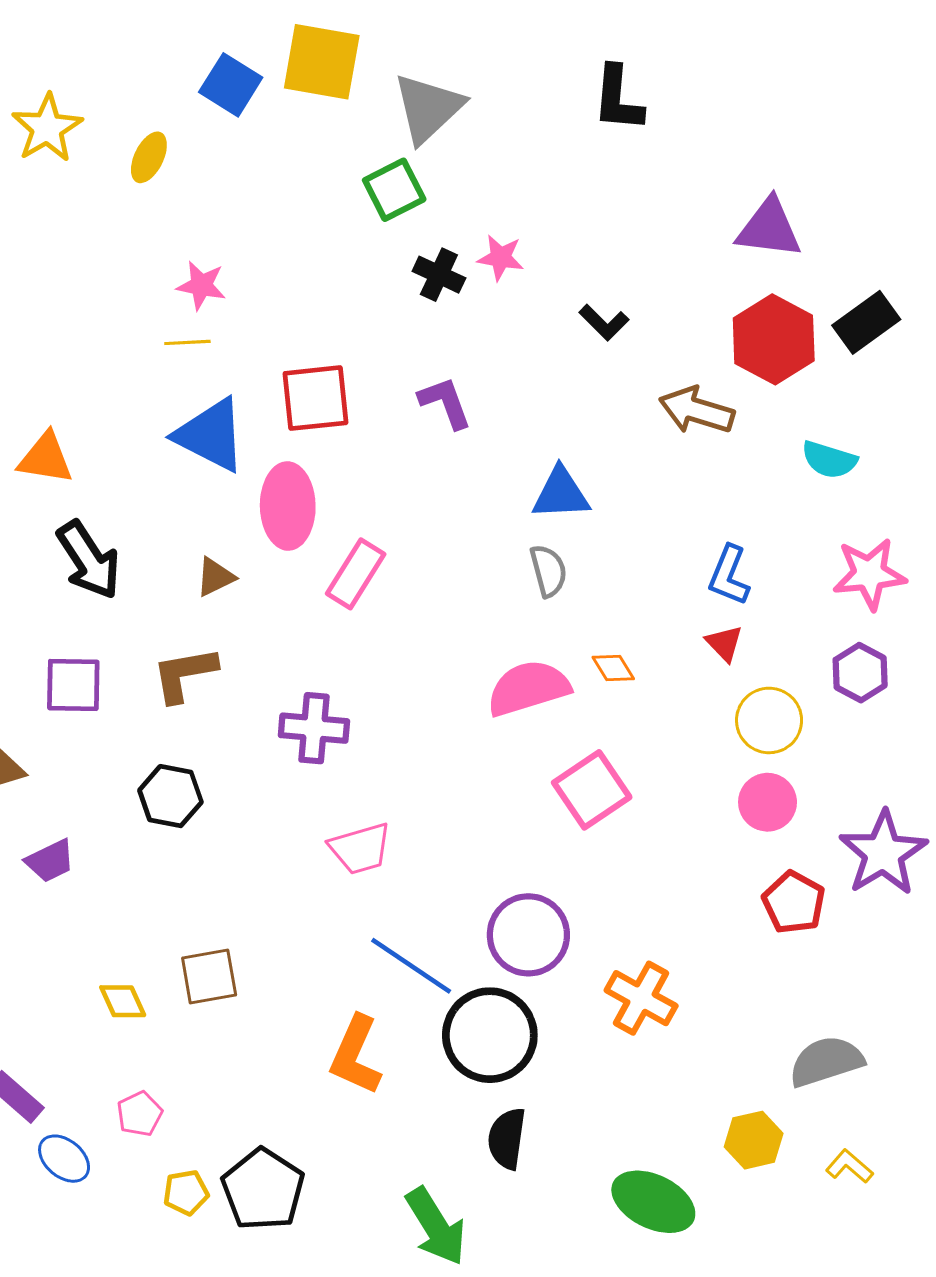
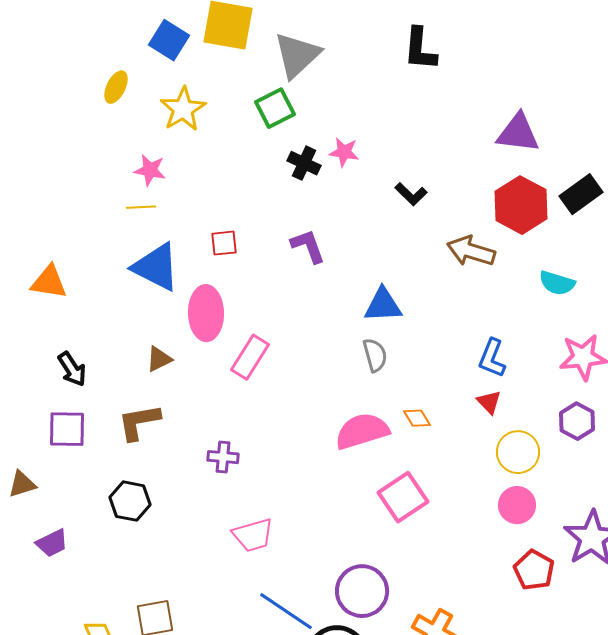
yellow star: (47, 128) -> (183, 109), moved
red square: (316, 398) -> (224, 243), size x0.6
black arrow: (89, 560) -> (72, 369), moved, size x0.7
purple cross: (314, 728) -> (223, 457), size x0.7

